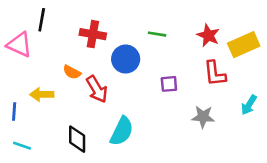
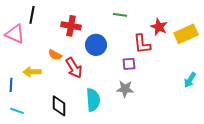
green line: (157, 34) -> (120, 15), moved
red L-shape: (215, 73) -> (142, 44), moved
gray star: (203, 117) -> (125, 89), moved
cyan semicircle: (122, 131) -> (93, 100), turned -30

